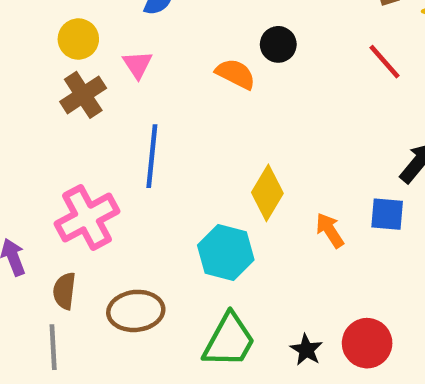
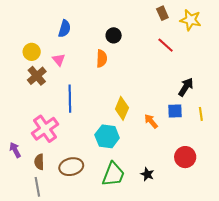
black circle: (278, 44) -> (114, 35), moved
orange semicircle: (236, 74) -> (102, 58), turned 72
red circle: (367, 343) -> (185, 157), moved

